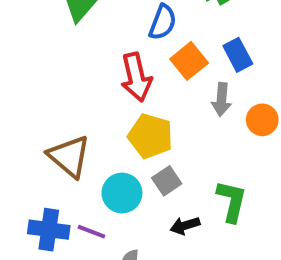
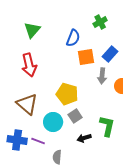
blue rectangle: (238, 55) -> (110, 54), turned 70
orange square: (189, 61) -> (86, 57), turned 30
red arrow: (136, 77) -> (29, 65), moved

